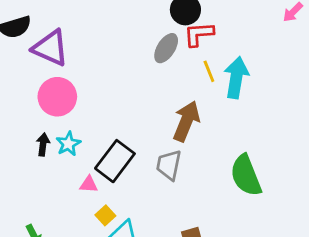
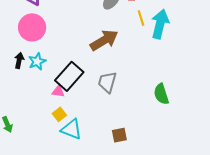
brown arrow: (186, 121) -> (104, 40), moved, turned 32
green semicircle: (246, 175) -> (161, 94), size x0.7
pink triangle: (89, 184) -> (58, 91), moved

